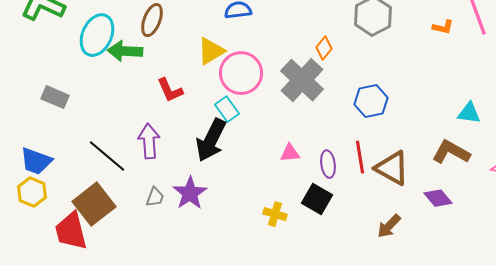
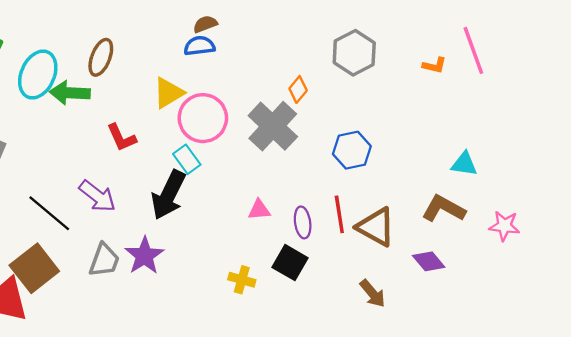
purple arrow: (149, 141) -> (97, 196), turned 132
gray trapezoid: (155, 197) -> (104, 260), size x1.5
brown arrow: (389, 226) -> (373, 294), turned -84

